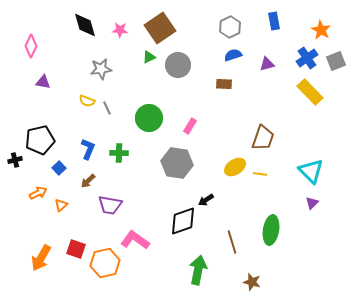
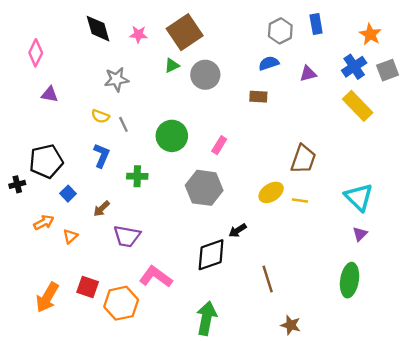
gray hexagon: (230, 27) -> (280, 31), moved
blue L-shape: (88, 149) -> (101, 156), moved
green ellipse: (271, 230) -> (350, 280), moved
green arrow: (198, 270) -> (206, 318), moved

